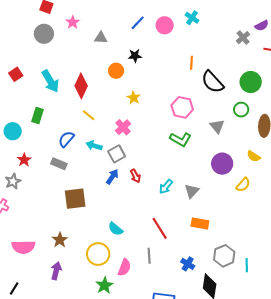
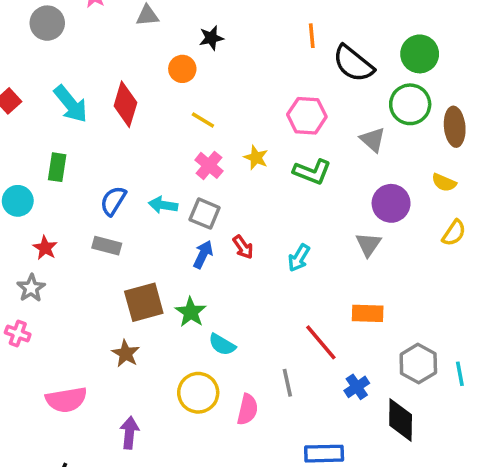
yellow star: (134, 98) -> (256, 158), moved
green circle: (241, 110) -> (410, 104), size x1.5
yellow line: (89, 115) -> (203, 120), moved
gray square: (117, 154) -> (205, 214), turned -30
yellow semicircle: (243, 185) -> (454, 233), moved
gray triangle: (192, 191) -> (368, 244), moved
red line: (160, 228) -> (321, 342), moved
brown star: (60, 240) -> (126, 354), moved
blue cross: (188, 264) -> (357, 387), turned 32
green star: (104, 285) -> (191, 312), moved

